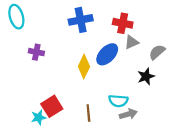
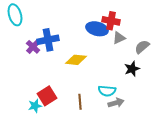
blue cross: (81, 20) -> (48, 40), moved
purple cross: (36, 52) -> (33, 47), turned 32
blue ellipse: (107, 54) -> (97, 29), moved, turned 60
yellow diamond: (84, 66) -> (76, 60), turned 70

